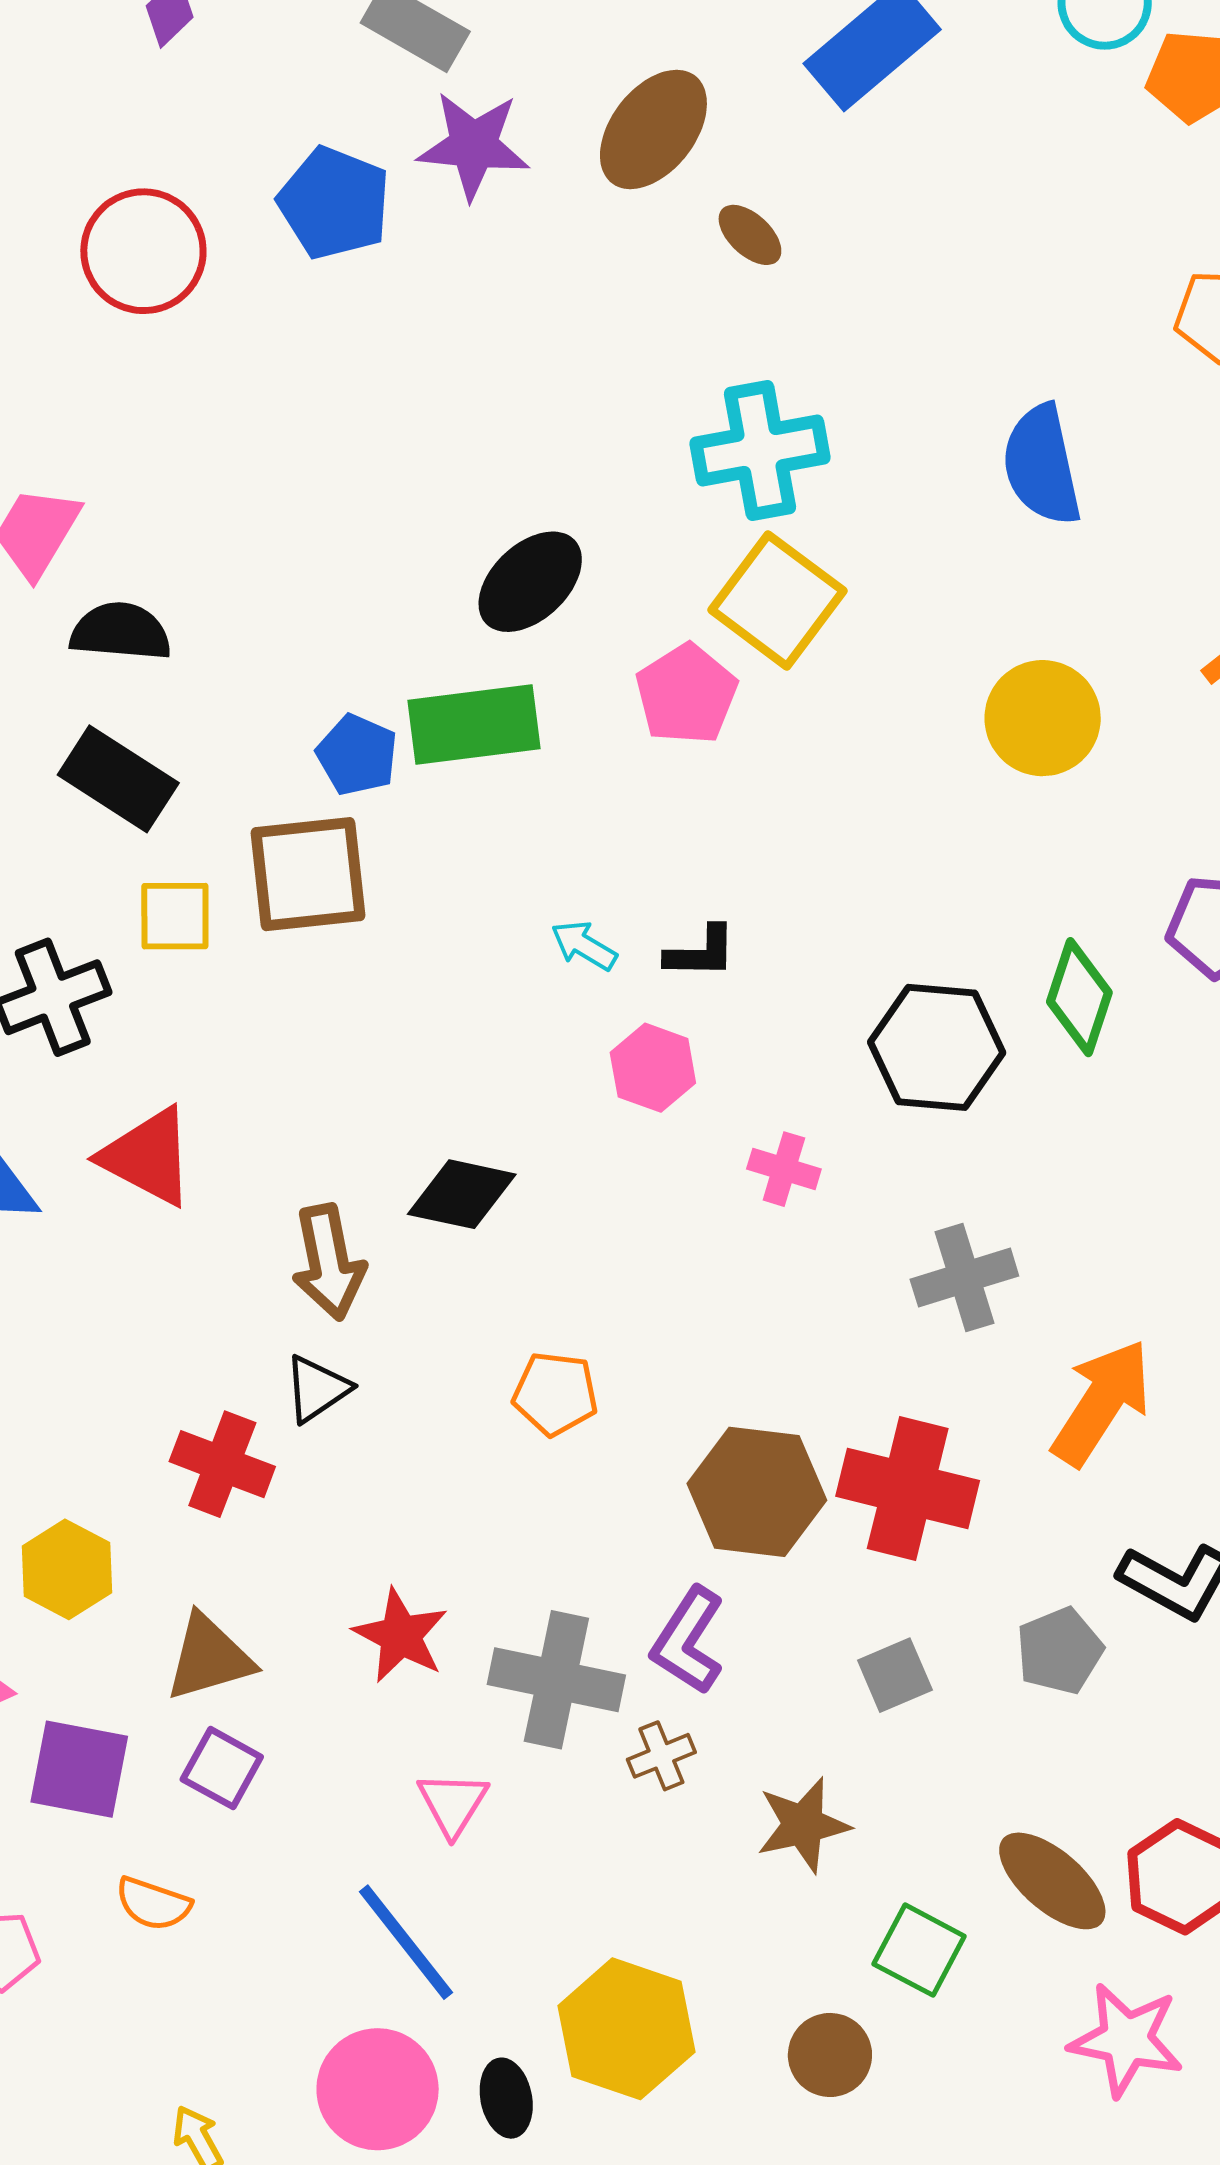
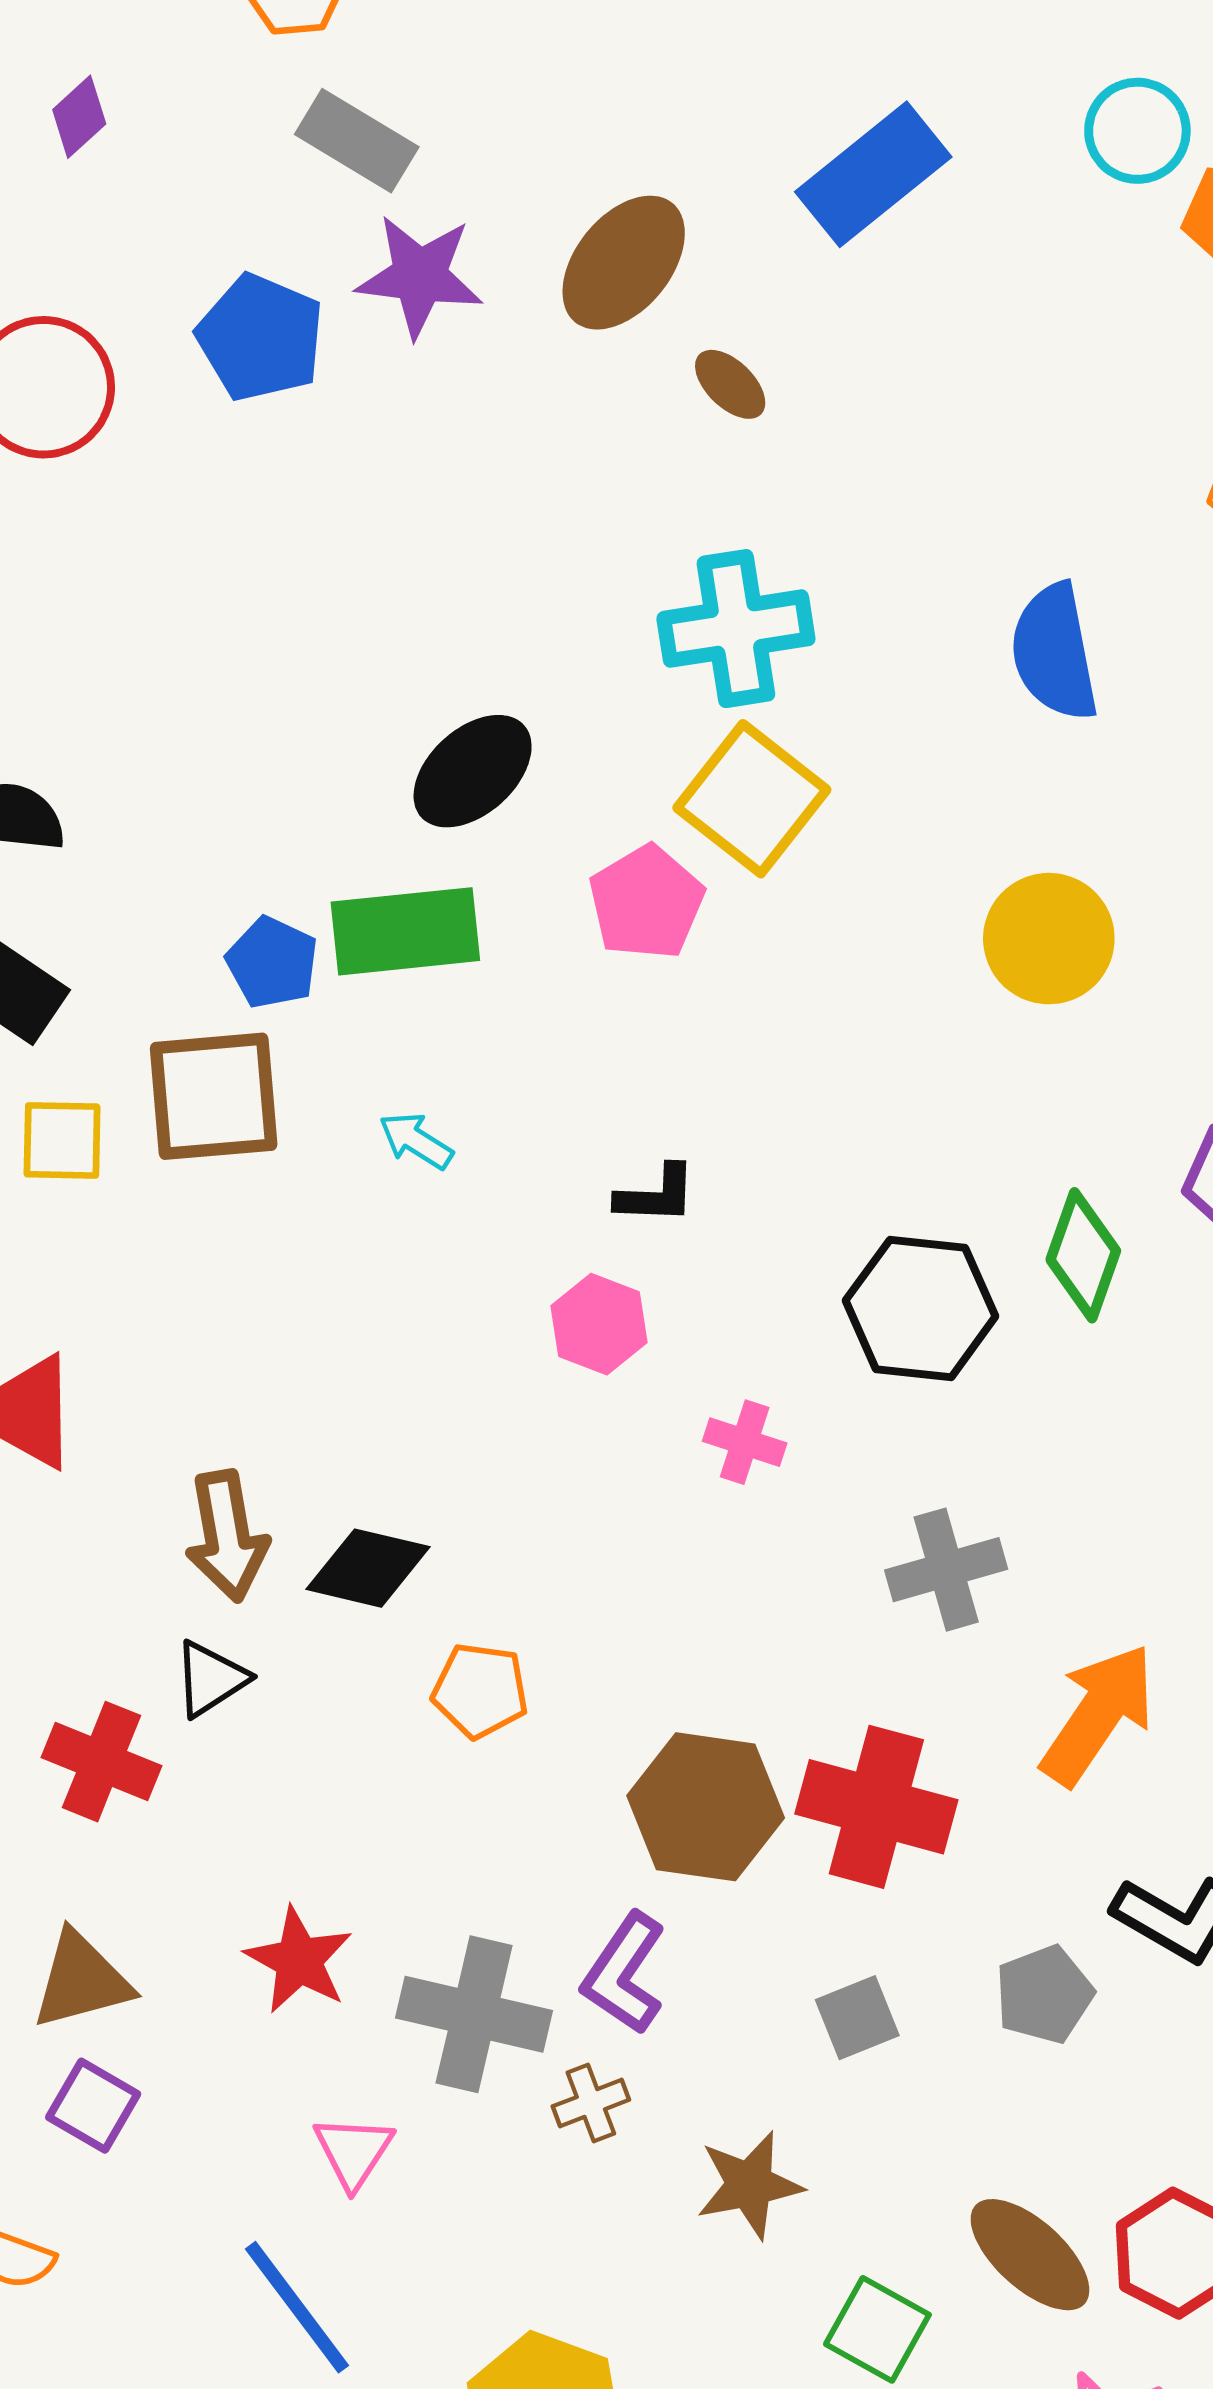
cyan arrow: (584, 945) -> (416, 1141), moved
black diamond: (462, 1194) -> (368, 1568), moved

